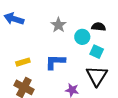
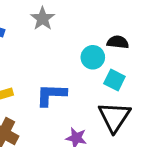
gray star: (58, 25) -> (43, 19), moved

